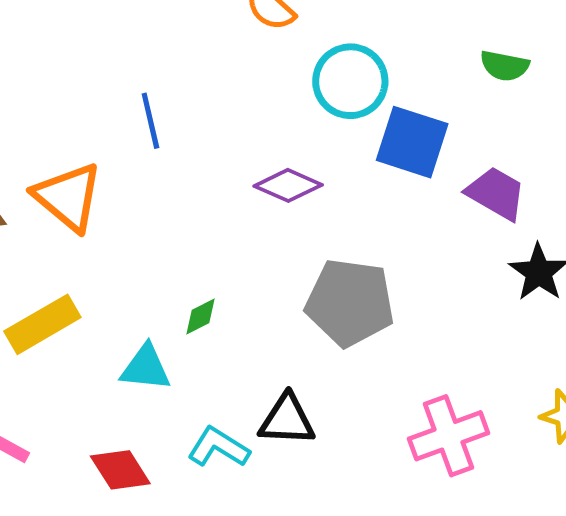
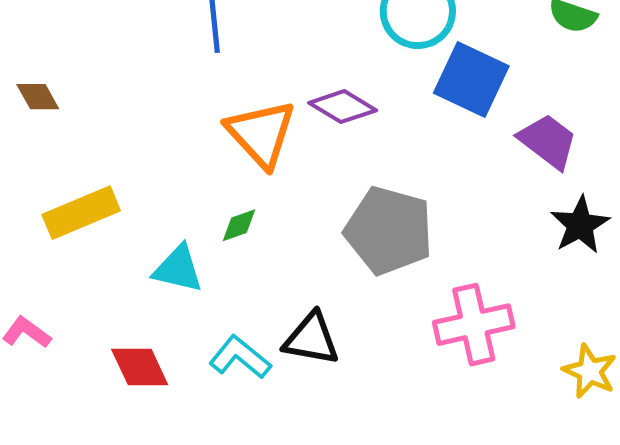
orange triangle: (68, 197) -> (261, 134), moved
pink cross: (449, 436) -> (474, 325), moved

